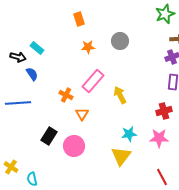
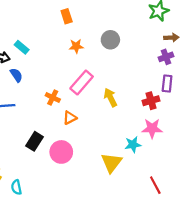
red cross: (164, 111) -> (151, 101), moved
orange triangle: (82, 114) -> (70, 118), turned 32
cyan star: (129, 134) -> (133, 145), moved
pink star: (159, 138) -> (152, 128), moved

